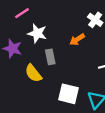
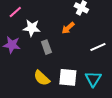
yellow semicircle: (33, 73) -> (42, 78), moved

